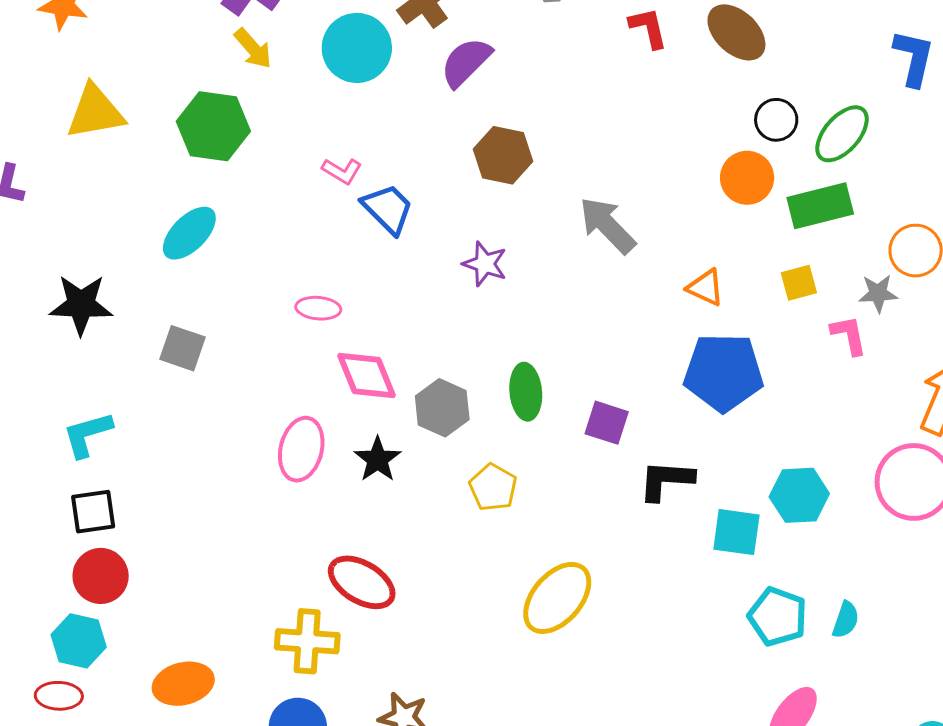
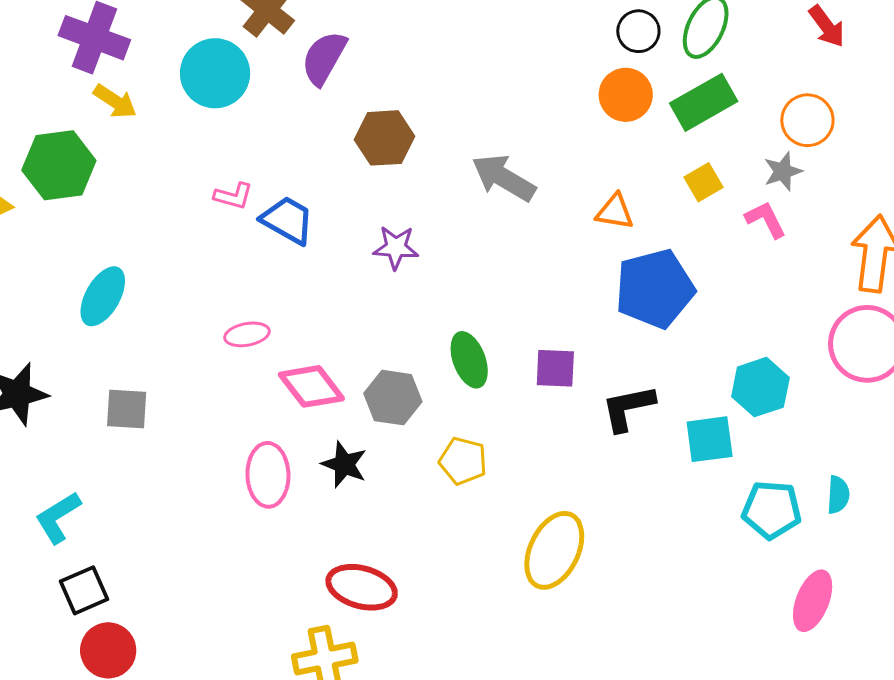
green hexagon: (213, 126) -> (59, 165), moved

